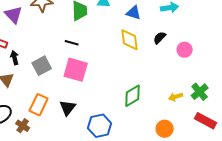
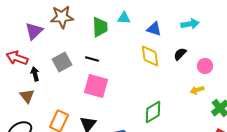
purple triangle: (14, 15) -> (34, 31), turned 30
gray square: (42, 66) -> (62, 62), moved
yellow arrow: (176, 97) -> (197, 90), moved

